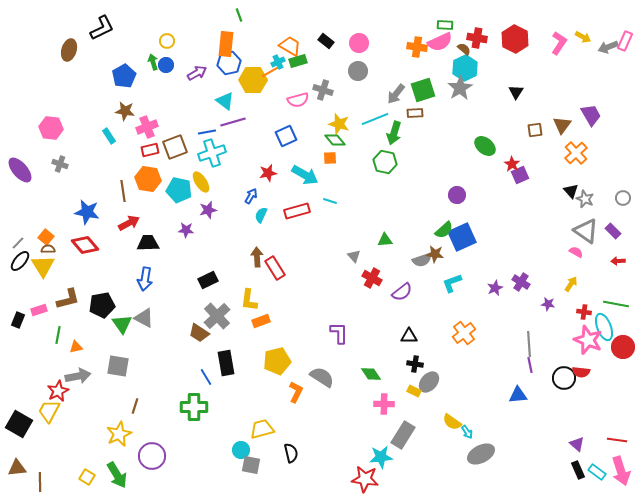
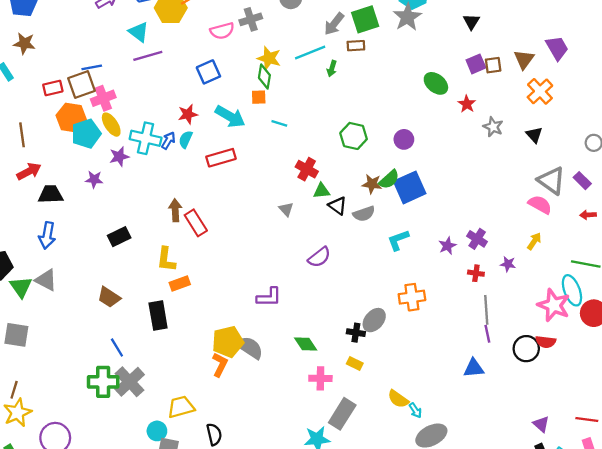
gray cross: (323, 90) -> (251, 19), turned -36
pink cross: (147, 127) -> (103, 98), moved
blue line: (207, 132) -> (92, 67), moved
green arrow: (394, 133) -> (332, 69), size x0.6
green diamond: (335, 140) -> (264, 77), turned 50
cyan cross: (212, 153) -> (146, 138), moved, turned 32
green hexagon: (385, 162) -> (354, 136), moved
purple square: (520, 175) -> (476, 64), moved
orange hexagon: (148, 179) -> (71, 118), moved
cyan pentagon: (179, 190) -> (86, 134), turned -30
gray star: (585, 199) -> (493, 127), moved
cyan line: (330, 201) -> (279, 123), moved
cyan semicircle: (261, 215) -> (186, 139), moved
pink semicircle: (576, 252) -> (540, 205), size x1.5
brown star: (435, 254) -> (372, 184), moved
red cross: (372, 278) -> (307, 169), moved
purple semicircle: (402, 292) -> (319, 257), moved
red cross: (584, 312) -> (476, 273), moved
gray cross: (217, 316) -> (130, 382), moved
purple L-shape: (339, 333) -> (269, 297), turned 90
orange cross: (464, 333) -> (412, 297), turned 30
black triangle: (409, 336) -> (338, 206), moved, turned 36
yellow pentagon: (277, 361) -> (228, 342), moved
black rectangle: (226, 363) -> (158, 315), moved
gray ellipse: (429, 382) -> (374, 320), moved
brown line: (135, 406) -> (14, 390), moved

